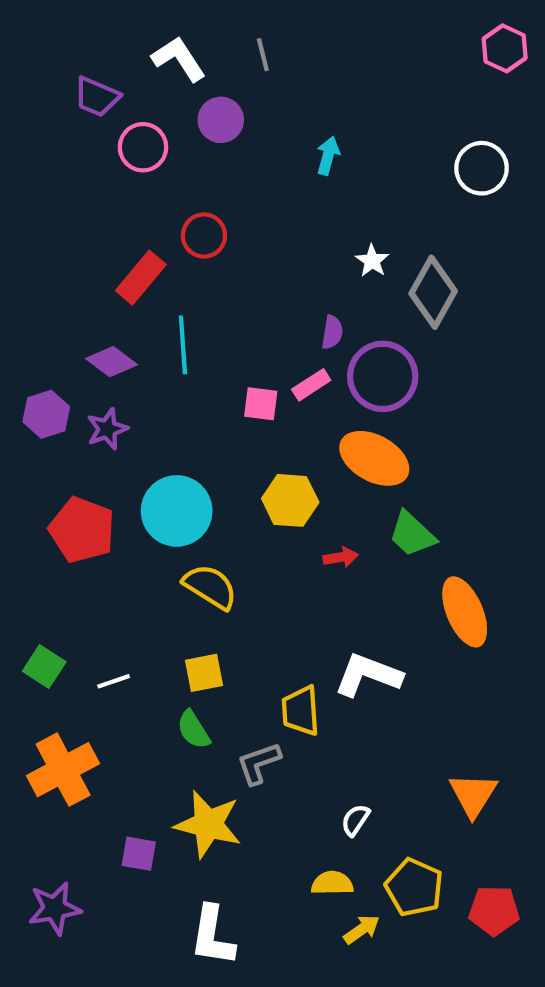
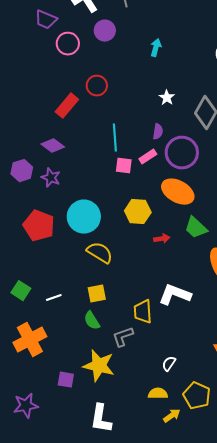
white star: (372, 261) -> (167, 98), moved
cyan line: (183, 345) -> (115, 138), moved
purple star: (107, 429) -> (51, 178), turned -30

